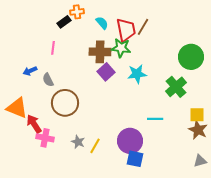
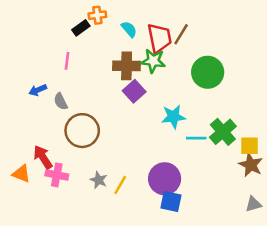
green circle: (191, 57) -> (208, 72), moved
cyan star: (137, 74) -> (173, 117), moved
green cross: (176, 87) -> (223, 132), moved
orange triangle: (17, 108) -> (21, 174), moved, size x0.7
cyan line: (155, 119) -> (196, 138), moved

